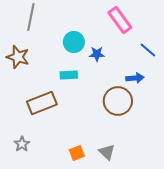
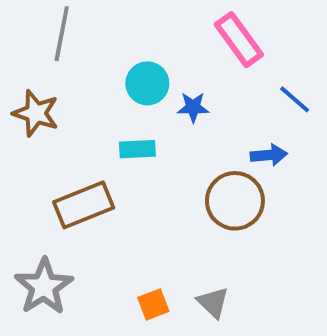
gray star: (22, 144) -> (44, 286), size x1.8

